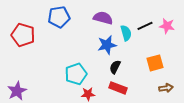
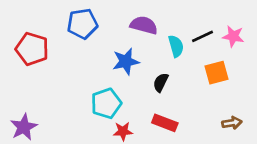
blue star: (107, 45) -> (126, 61), moved
orange square: (155, 63) -> (216, 73), moved
black semicircle: (115, 67) -> (161, 82), moved

